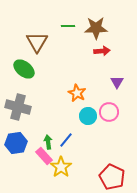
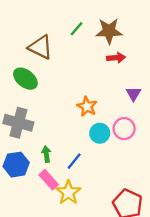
green line: (68, 26) -> (77, 29), turned -48
brown triangle: (37, 42) -> (41, 47), turned -35
green arrow: (48, 142) -> (46, 154), moved

